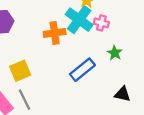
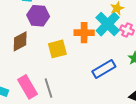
yellow square: (20, 71) -> (57, 49), moved

